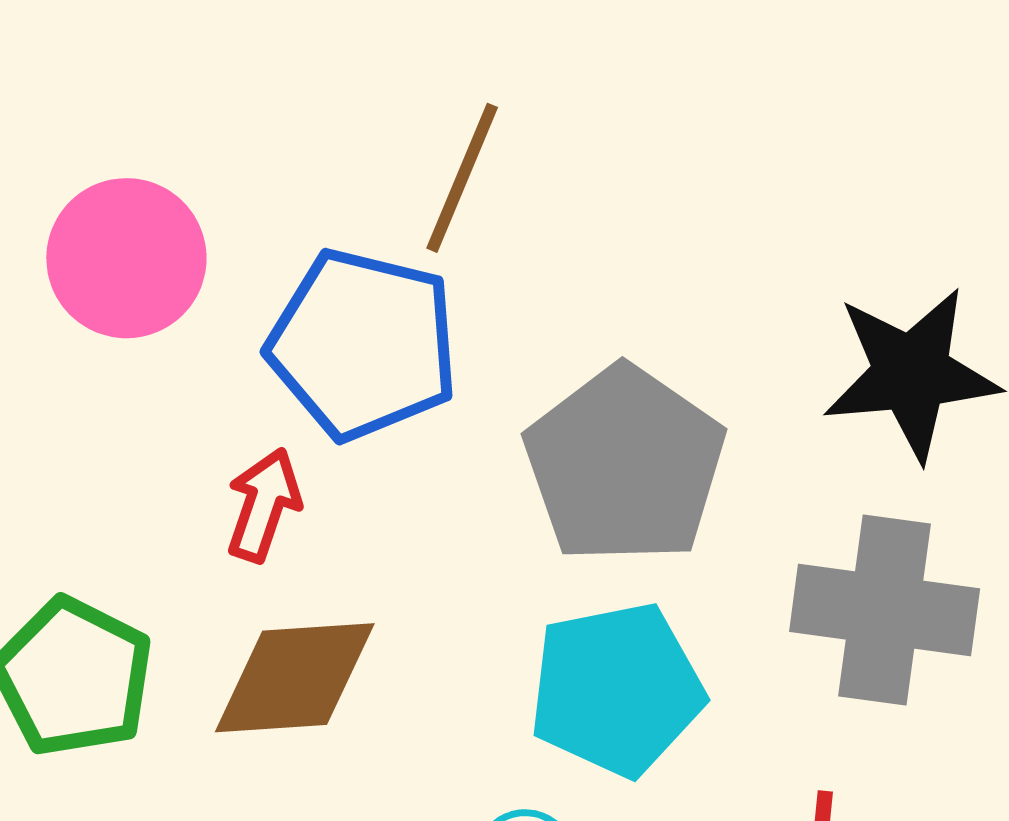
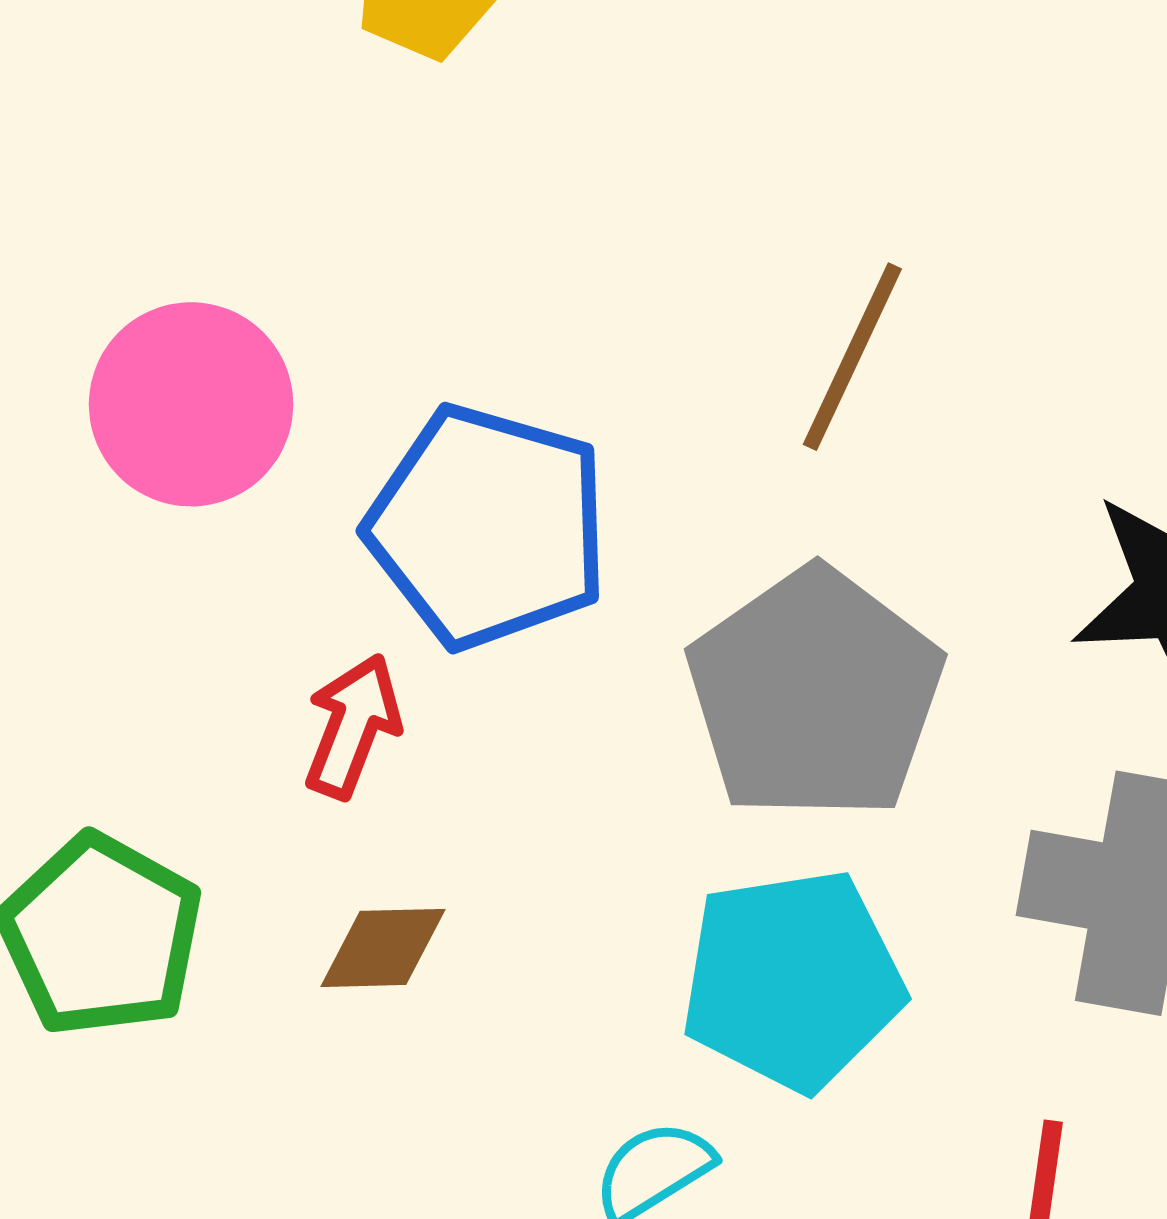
brown line: (462, 178) -> (852, 357), moved
brown diamond: (295, 678) -> (383, 948), size x0.6

